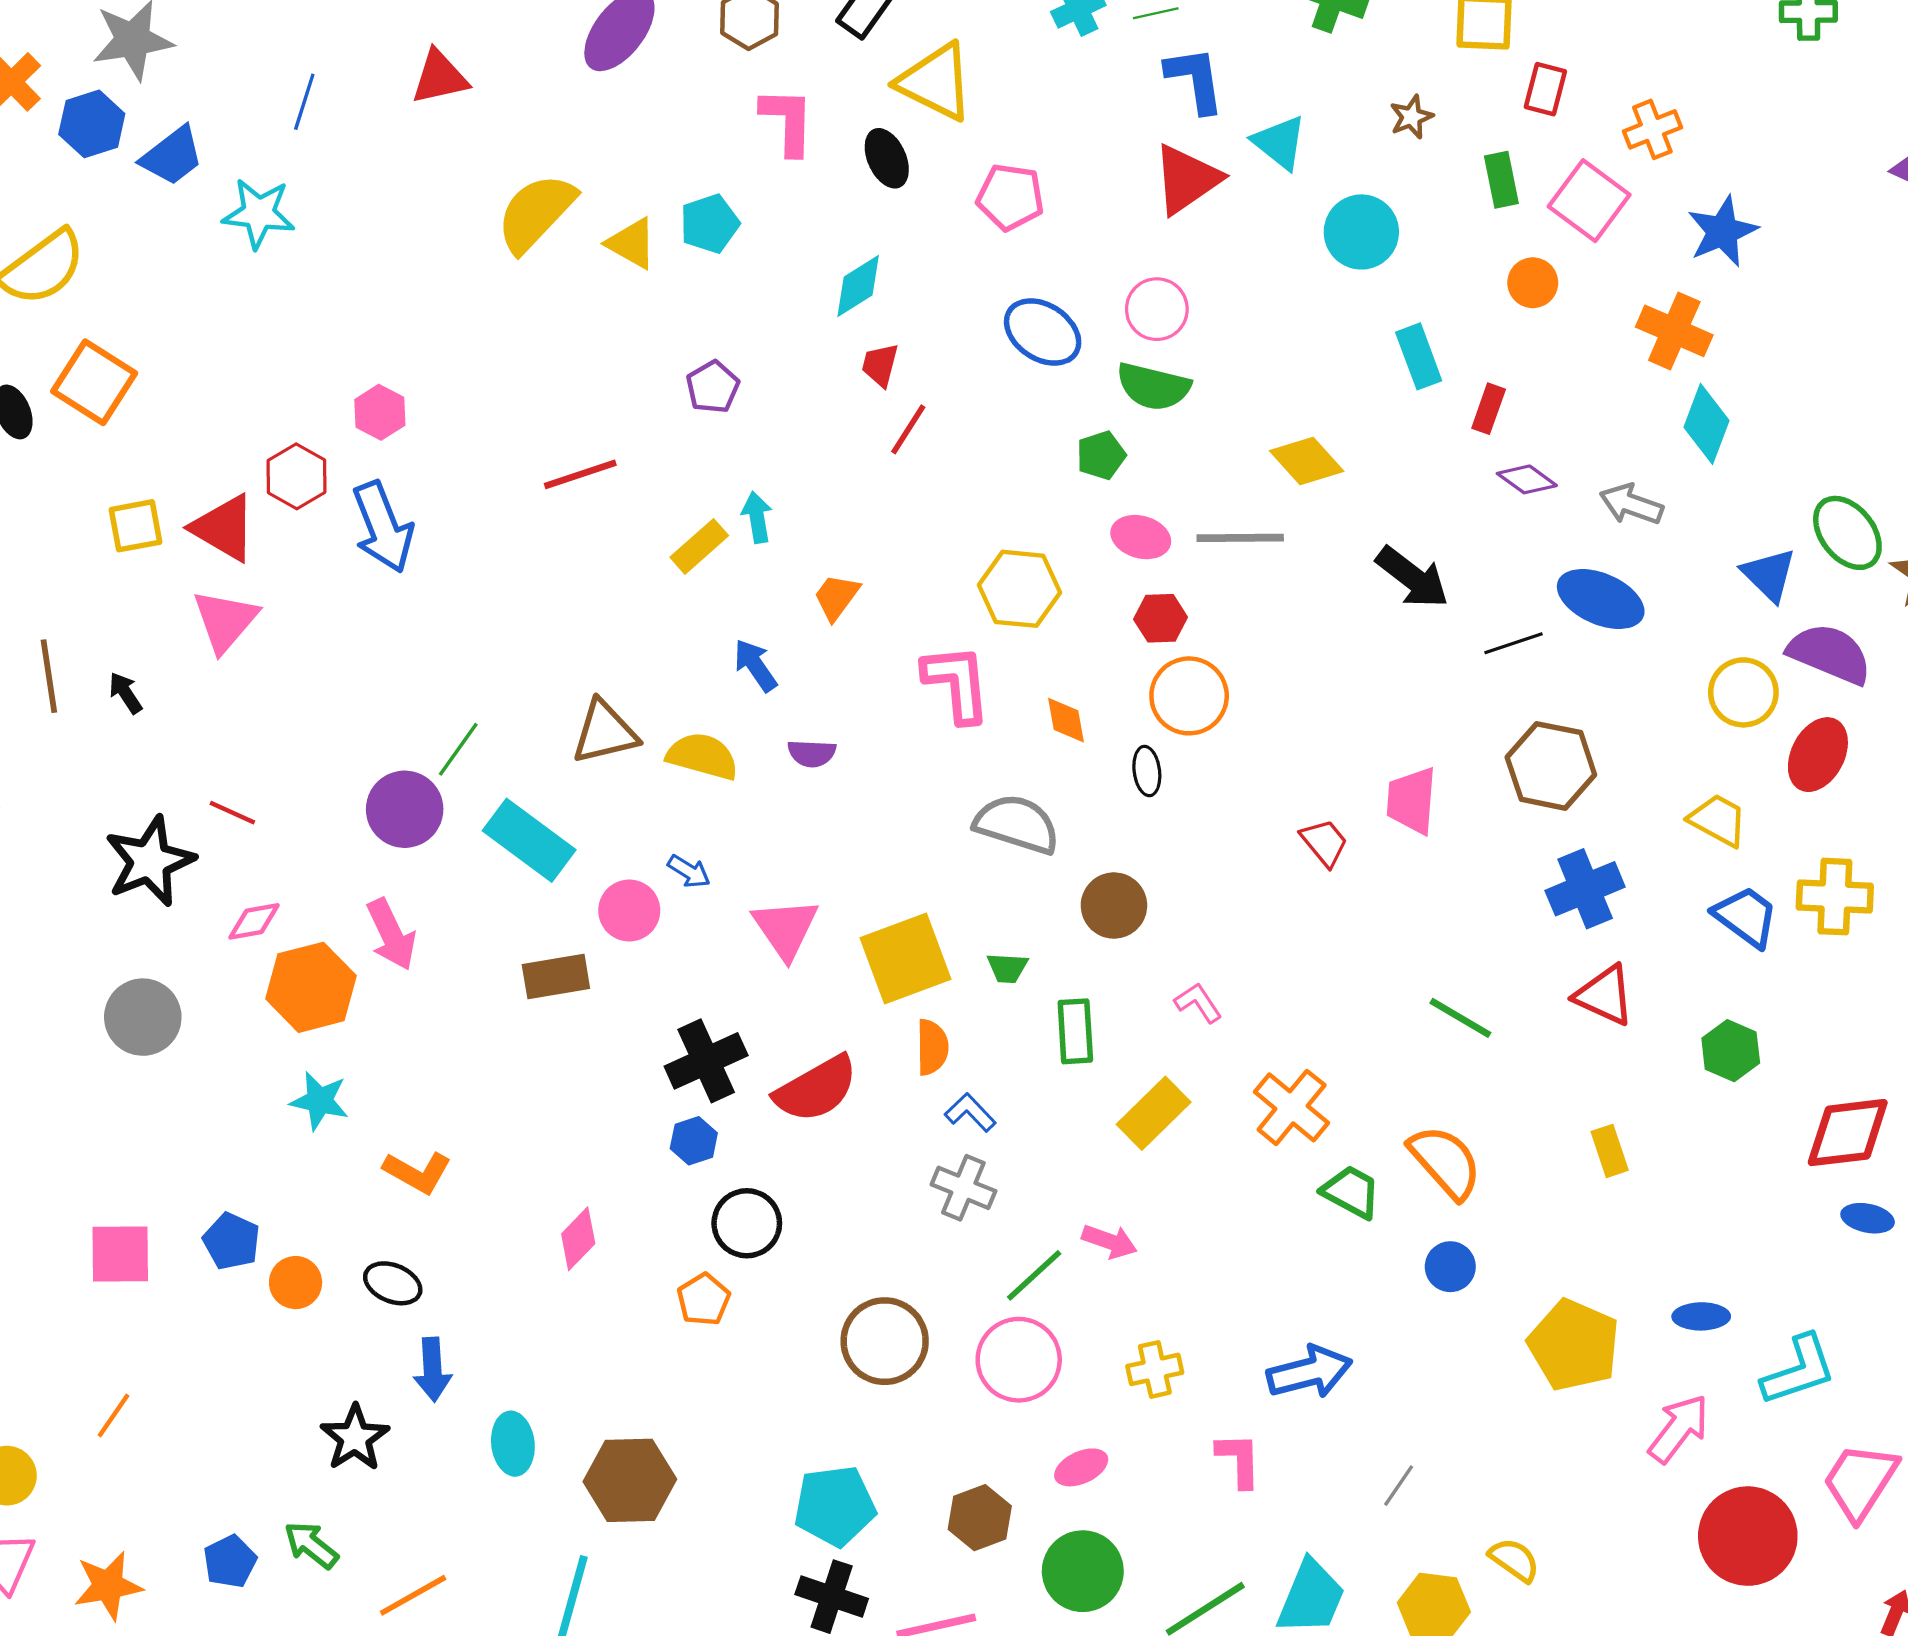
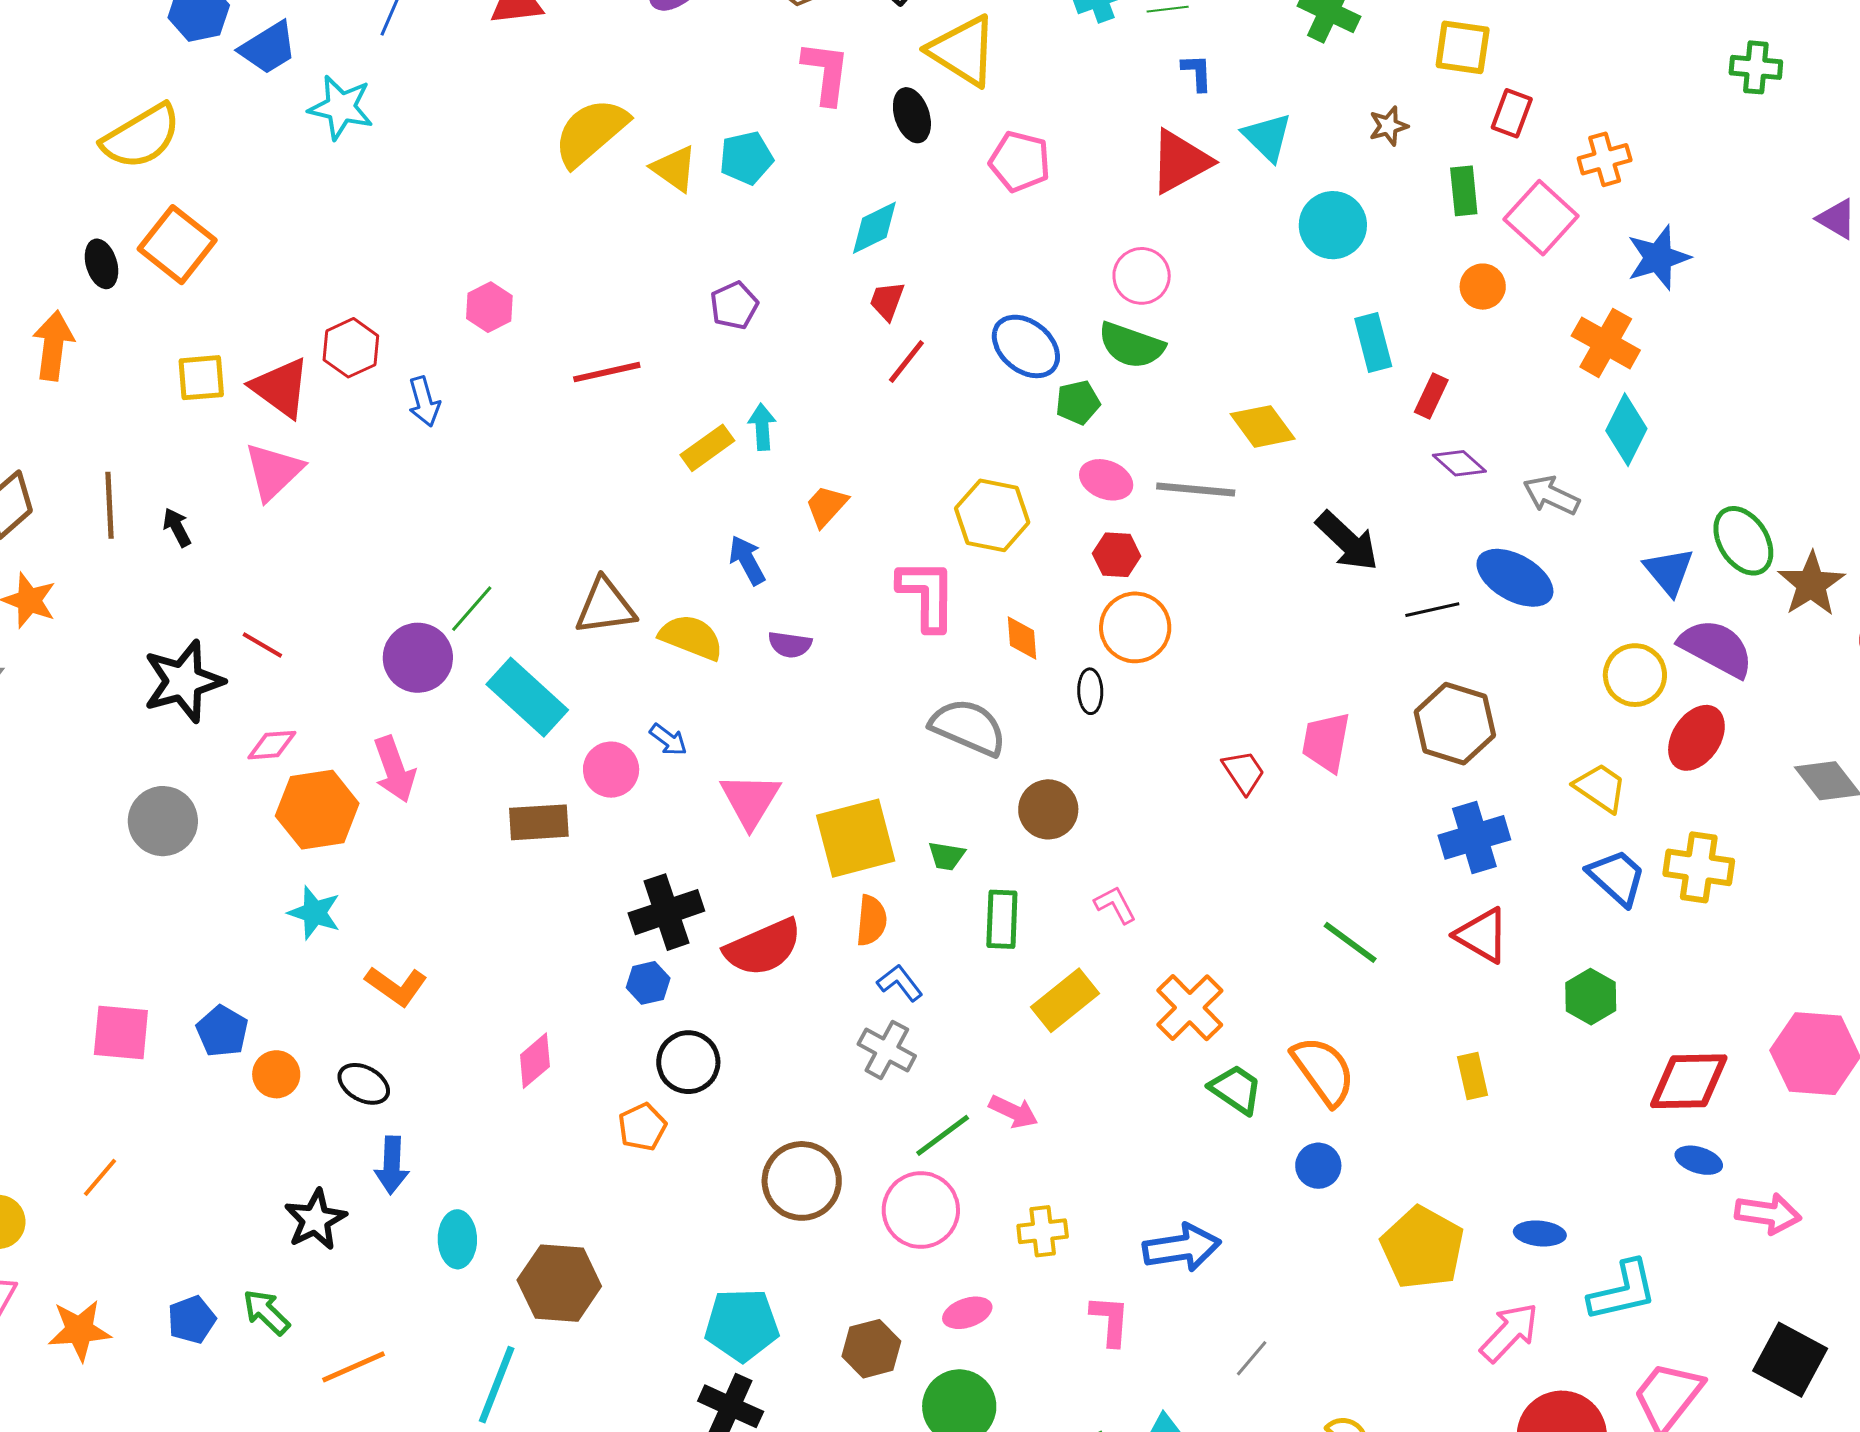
blue L-shape: (1195, 80) -> (1197, 72), size x0.6
blue ellipse: (1043, 332) -> (1026, 346), moved
pink hexagon: (380, 412) -> (489, 307), moved
blue arrow: (383, 527) -> (424, 401), size x0.6

